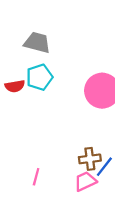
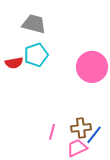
pink line: (36, 177) -> (52, 132), moved

